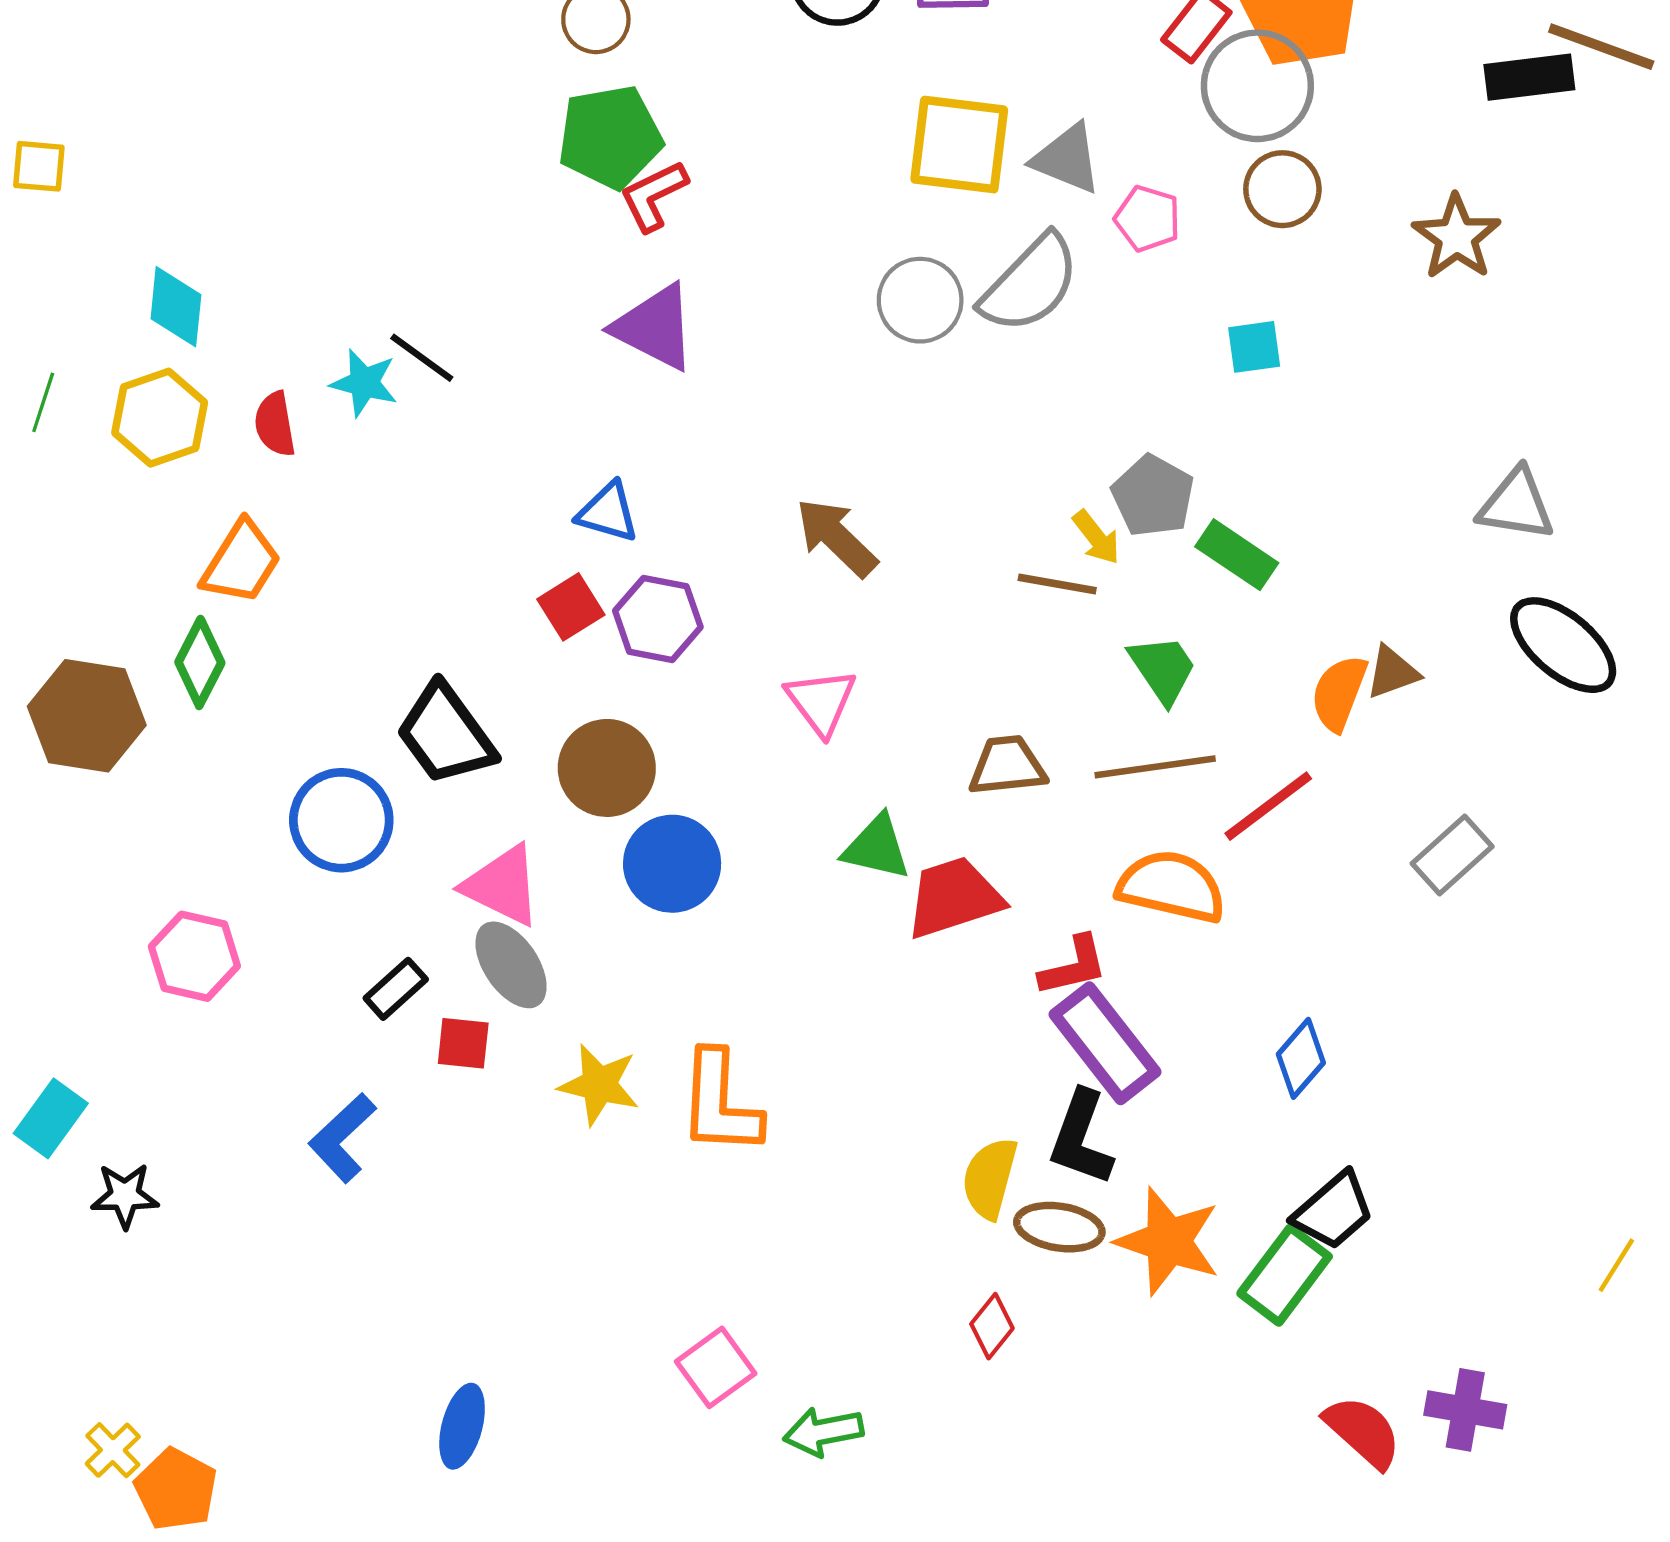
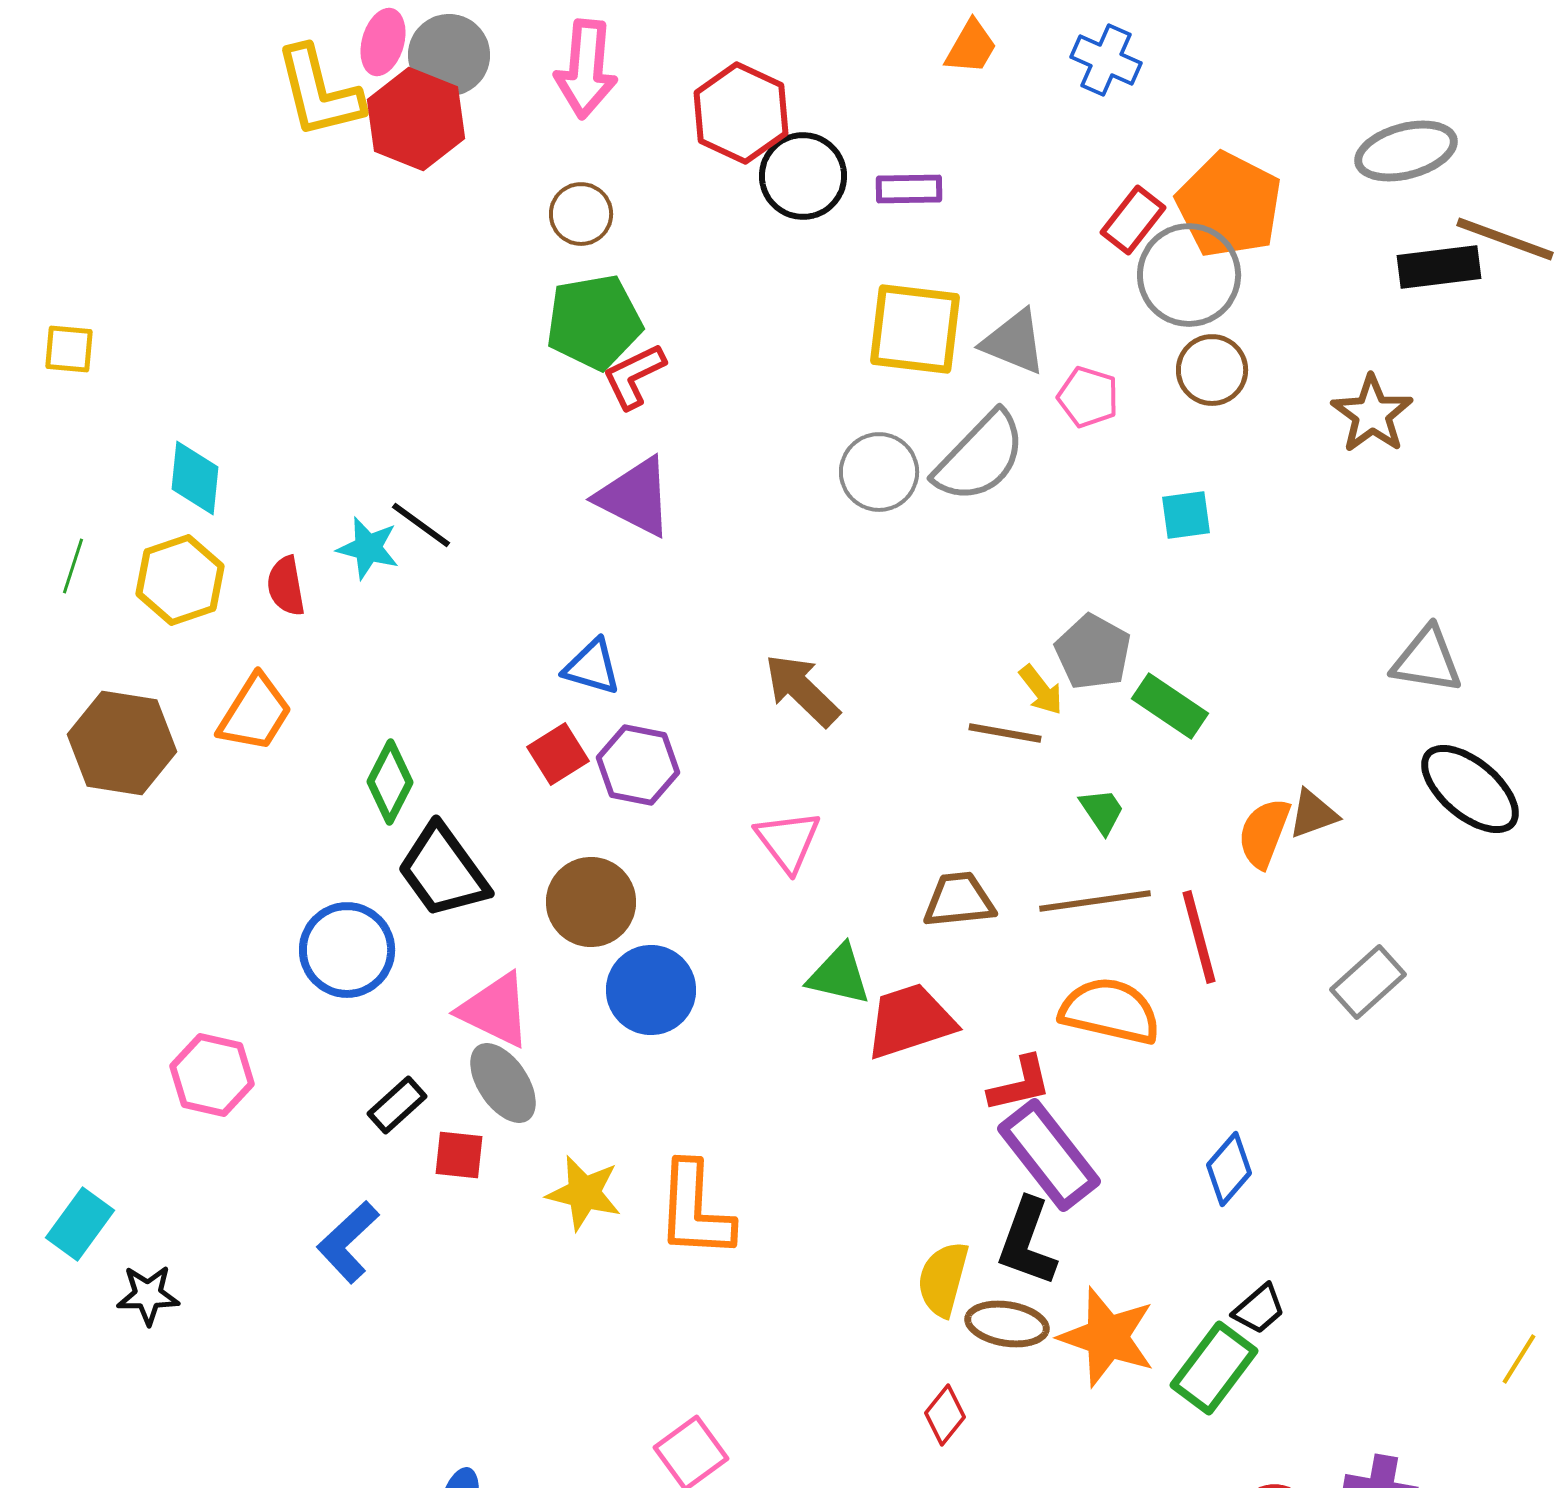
green diamond: (200, 662) -> (390, 782), moved
green trapezoid: (1163, 669) -> (1102, 811), size x0.7
brown hexagon: (87, 716) -> (122, 743), moved
red line: (1268, 806) -> (1199, 937), turned -68
black trapezoid: (1334, 1211) -> (1259, 1309), size x0.7

